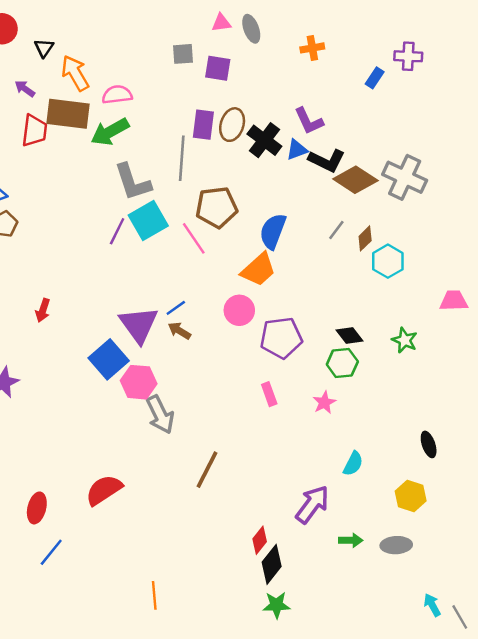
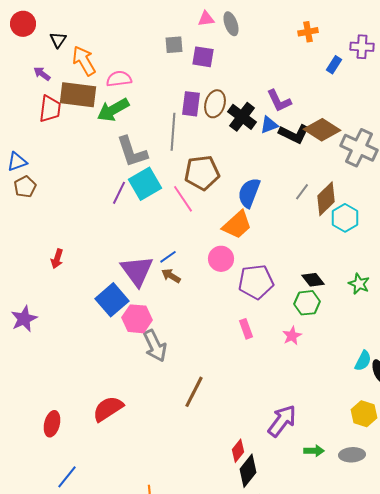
orange cross: (312, 48) -> (308, 32), moved
brown diamond: (355, 180) -> (322, 130), moved
brown diamond: (365, 238) -> (326, 199), size x1.6
cyan semicircle: (353, 464) -> (363, 361), moved
blue line: (51, 552) -> (67, 477), moved

